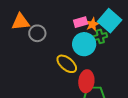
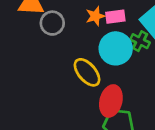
orange star: (92, 24) -> (95, 16), moved
green cross: (100, 36) -> (140, 41), turned 32

